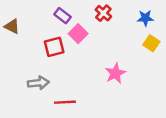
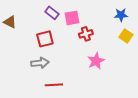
red cross: (103, 13) -> (86, 34), moved, turned 32
pink square: (78, 34) -> (72, 18), moved, turned 35
gray arrow: (38, 83) -> (40, 63), moved

